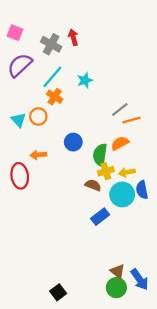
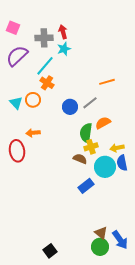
gray cross: (51, 44) -> (44, 38), turned -30
cyan star: (85, 80) -> (64, 49), moved
gray line: (120, 109) -> (90, 103), moved
orange line: (131, 120) -> (107, 82), moved
blue circle: (73, 142) -> (70, 107), moved
yellow arrow: (127, 172) -> (117, 148), moved

